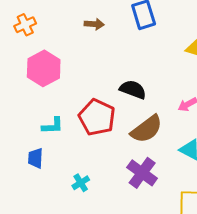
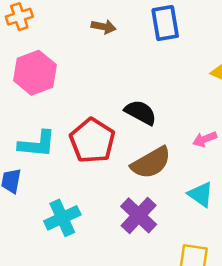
cyan L-shape: (53, 126) -> (37, 144), size x1.4
cyan cross: (81, 183) -> (62, 218), size x1.6

